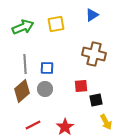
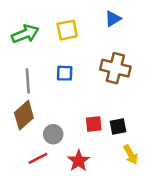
blue square: (47, 68) -> (65, 73), moved
red square: (81, 86) -> (94, 124), moved
gray circle: (45, 89) -> (53, 134), moved

